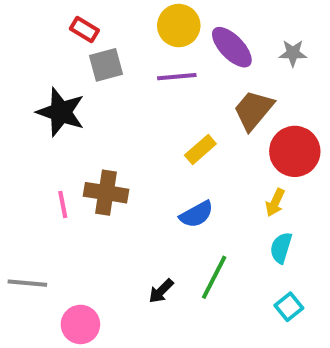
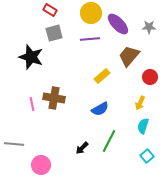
red rectangle: (84, 29) -> (50, 10), moved
red circle: (295, 151) -> (150, 77), size x0.6

